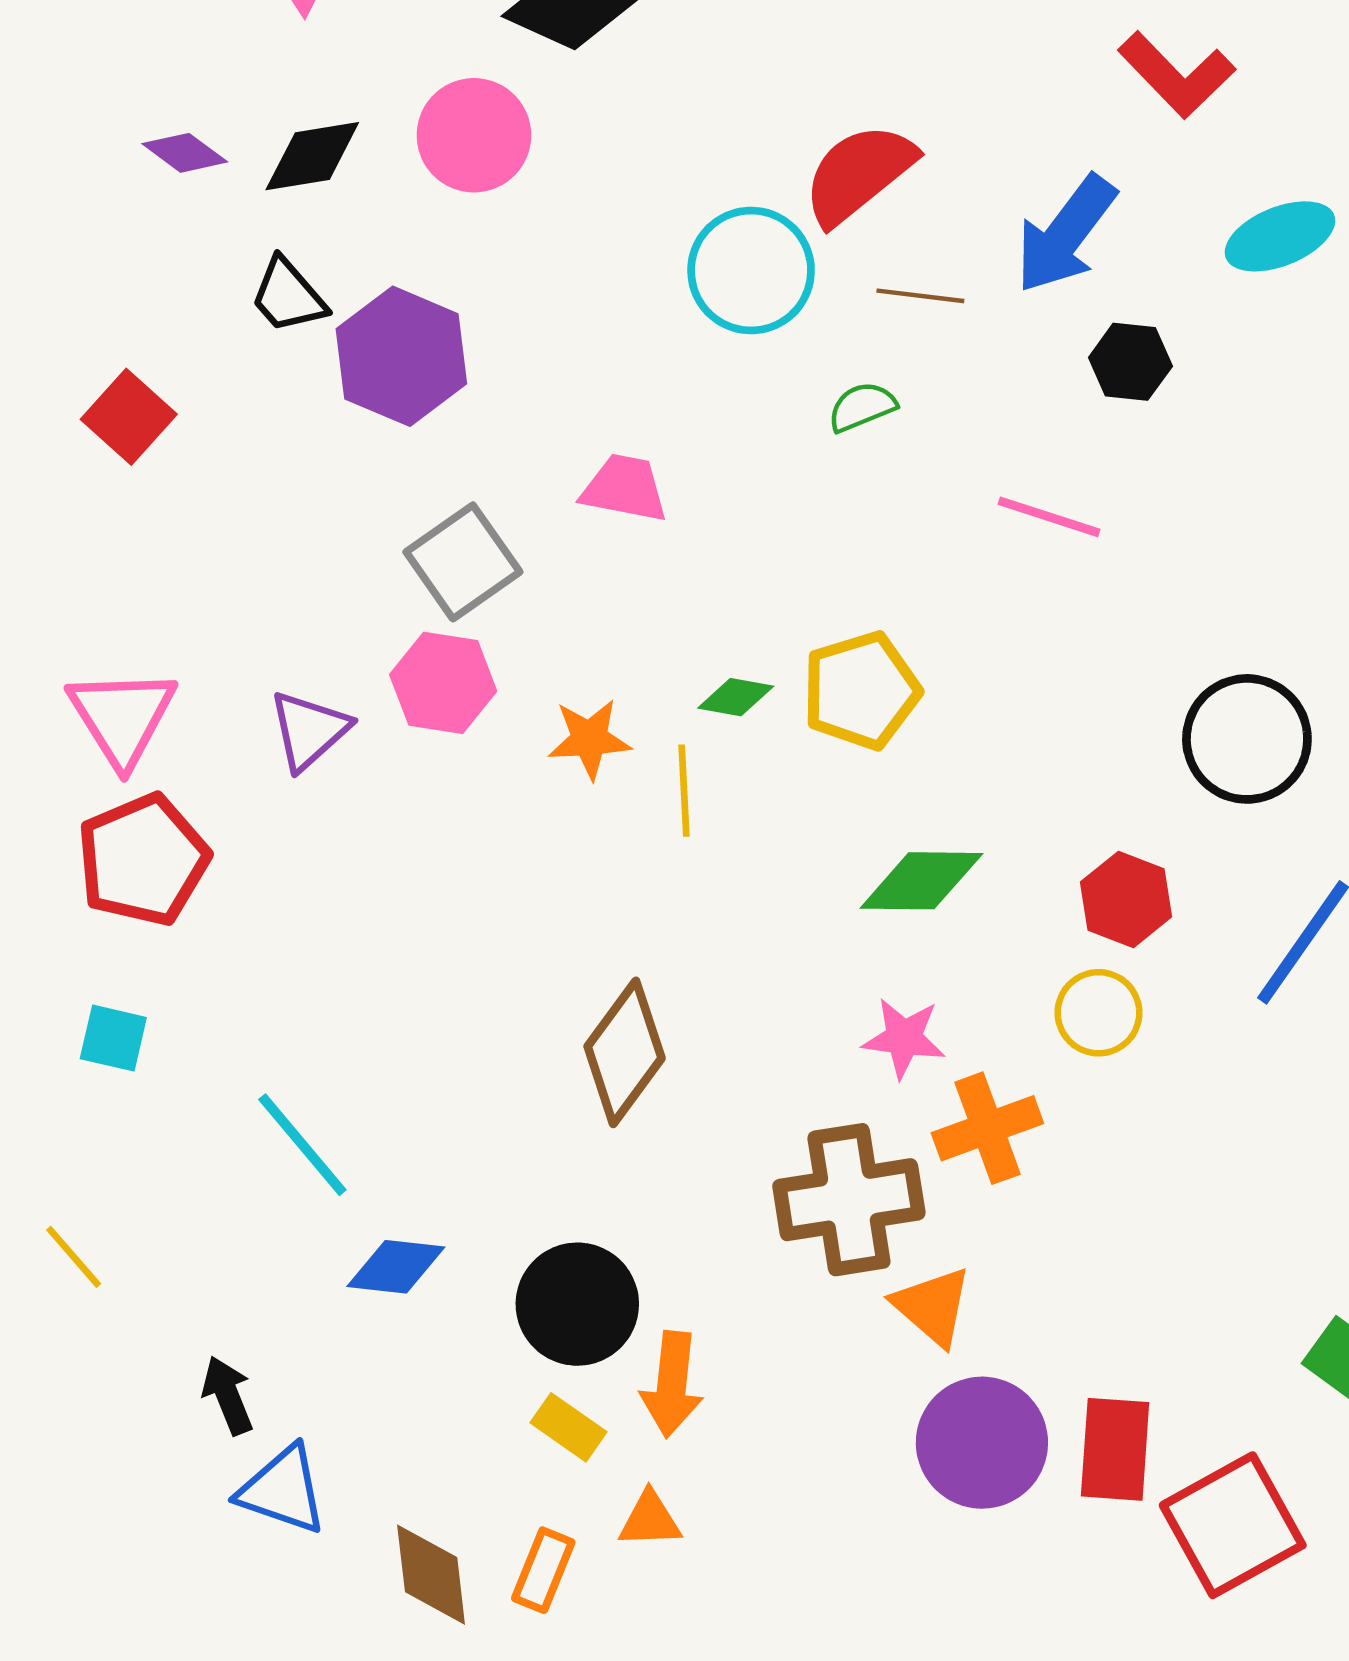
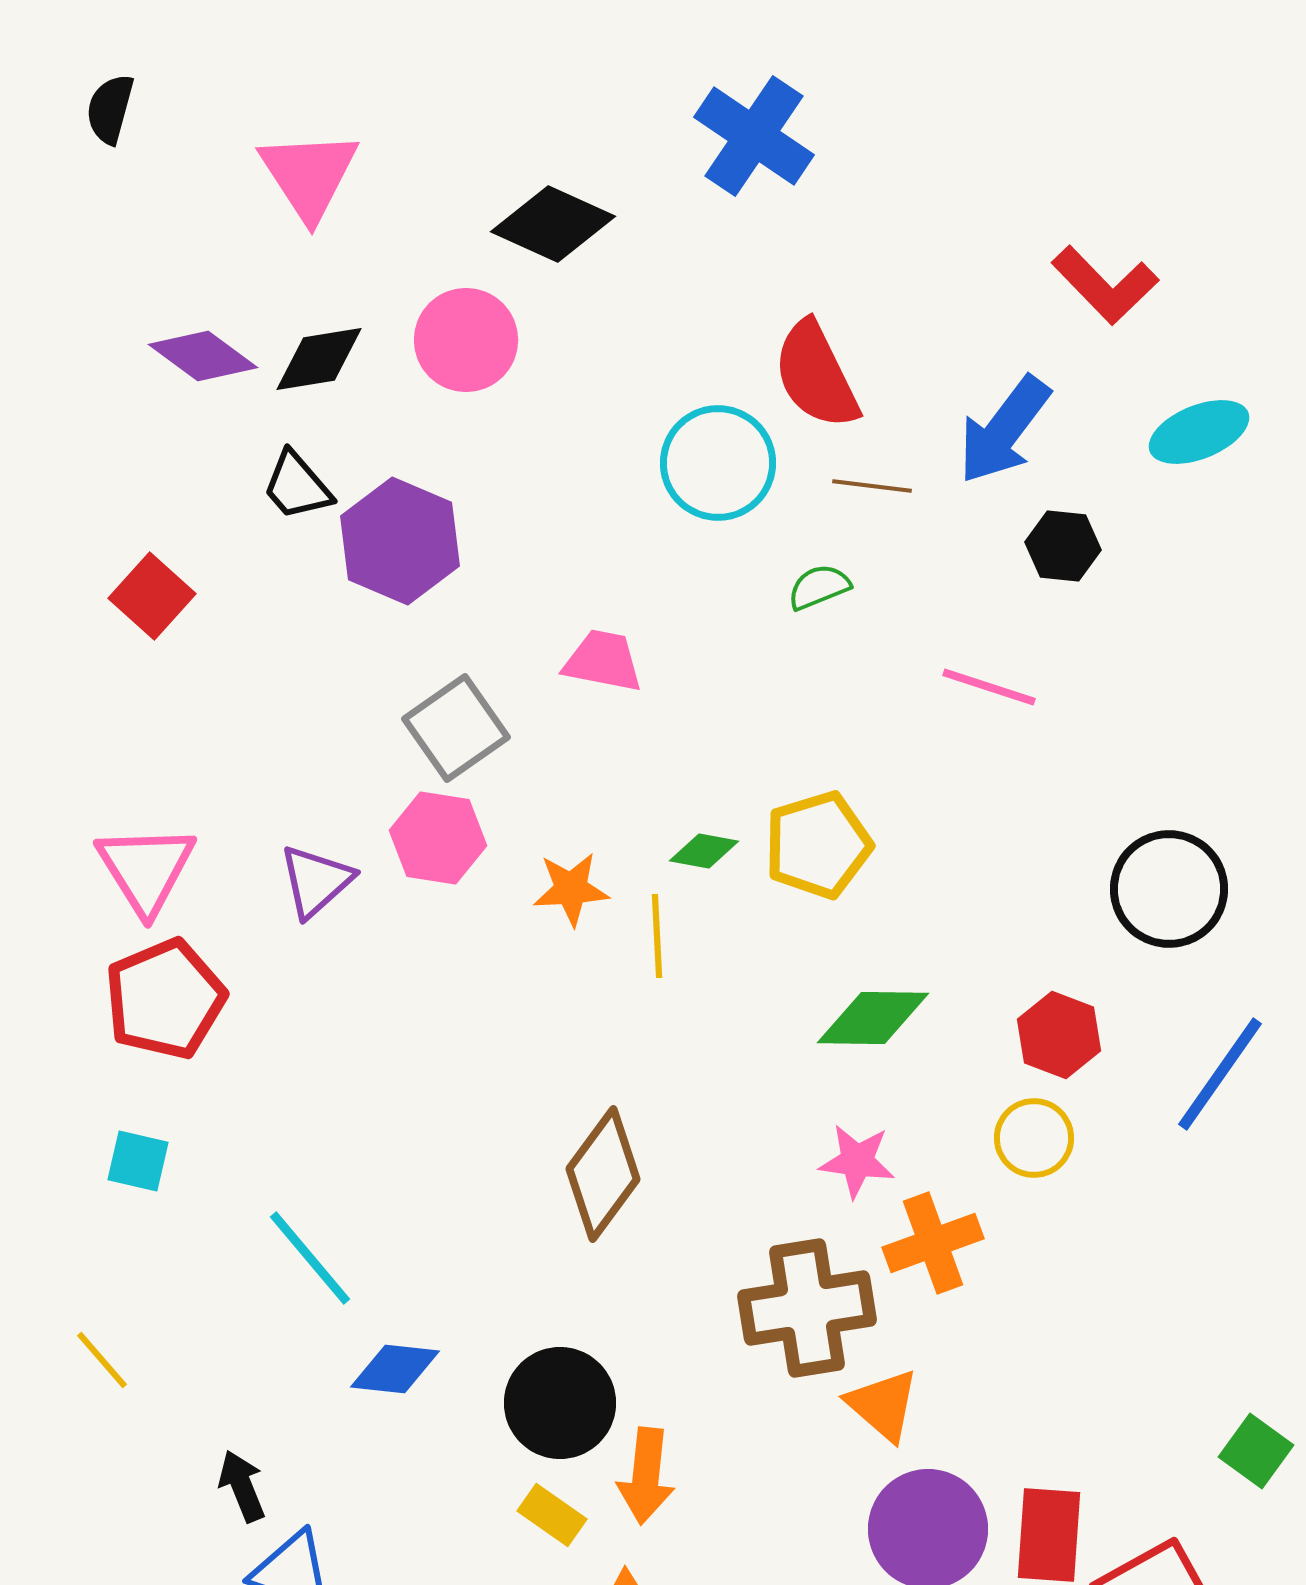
purple diamond: (185, 153) -> (203, 356), size x1.4
red semicircle: (859, 174) -> (816, 375), turned -77

